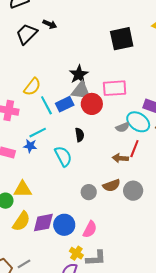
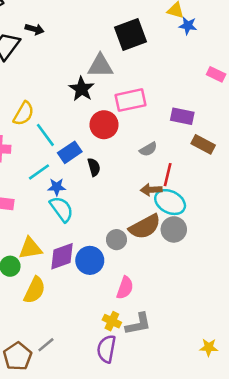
gray triangle: (81, 91) -> (100, 66), moved
blue rectangle: (65, 104) -> (70, 152), moved
cyan ellipse: (138, 122) -> (170, 202), moved
blue star: (30, 146) -> (57, 187), moved
cyan semicircle: (63, 156) -> (61, 209), moved
brown semicircle: (112, 185) -> (145, 227), size x1.4
purple diamond: (43, 223) -> (62, 256), moved
blue circle: (64, 225) -> (90, 260), moved

